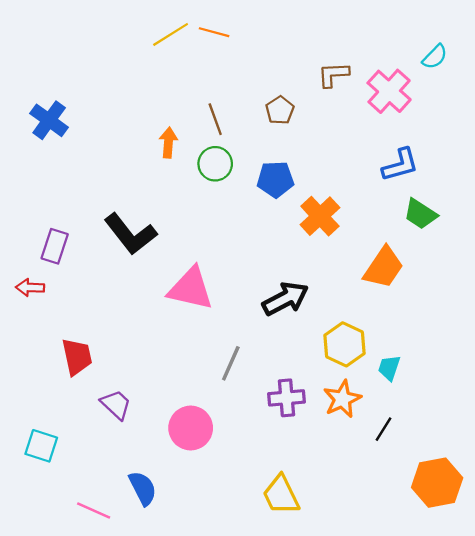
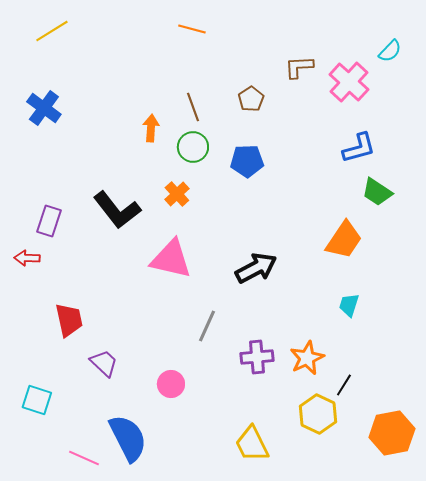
yellow line: (171, 34) -> (52, 31), moved
orange cross: (320, 216) -> (177, 194), moved, size x0.7
yellow hexagon: (345, 344) -> (318, 414), moved
cyan trapezoid: (389, 368) -> (349, 305), moved
pink circle: (191, 428) -> (171, 384), size x0.7
blue semicircle: (143, 488) -> (128, 438), size x1.5

